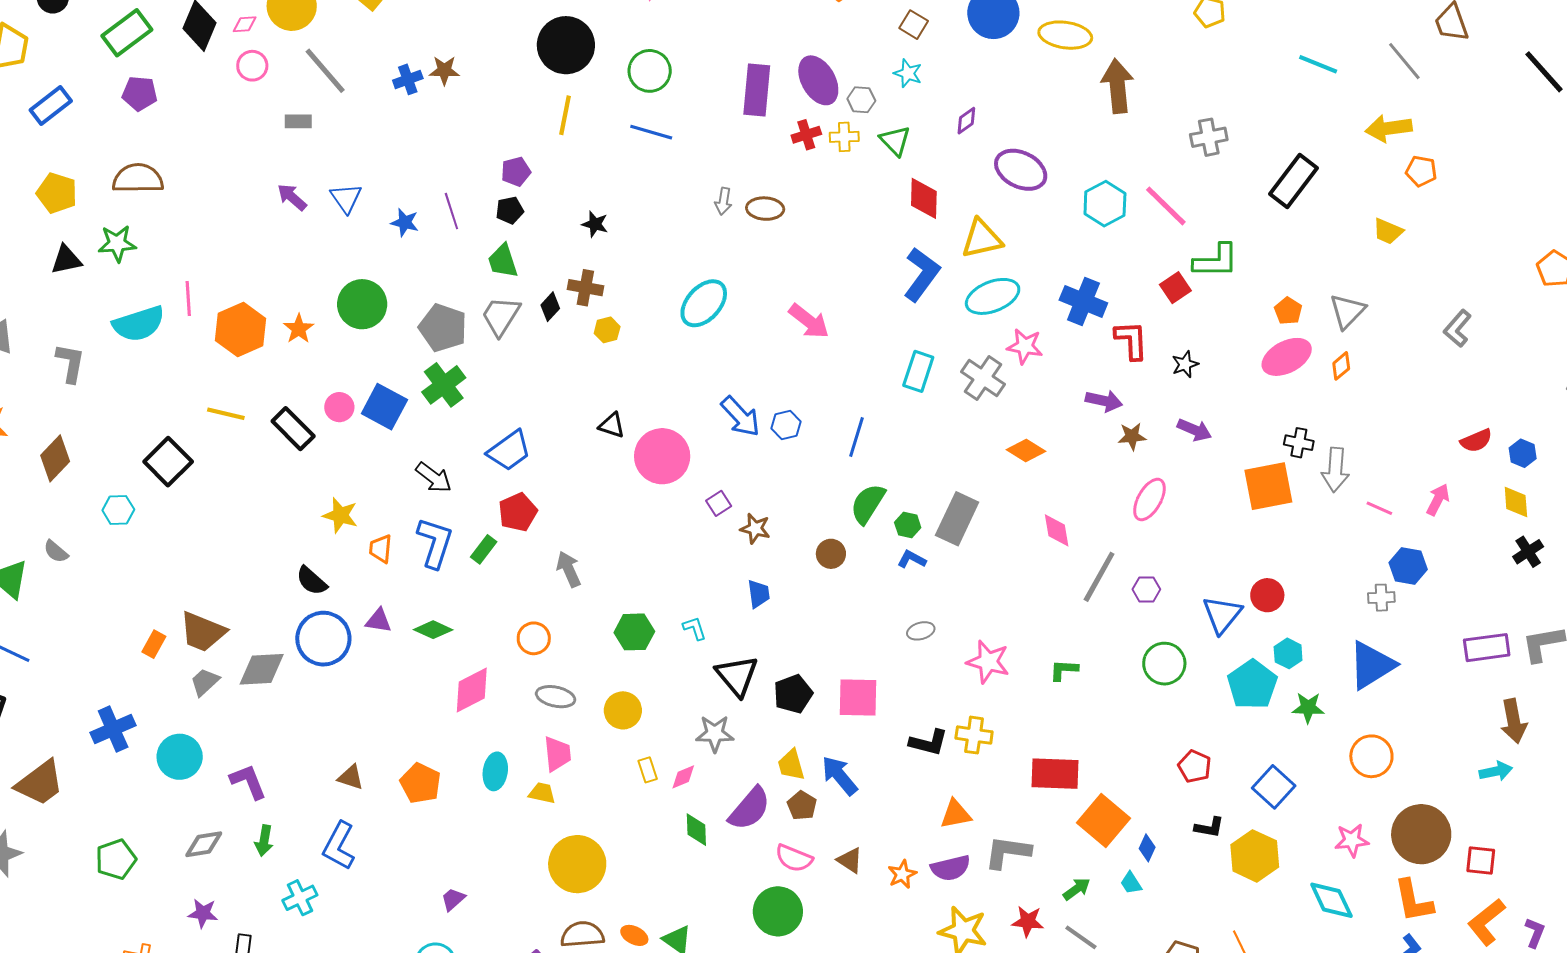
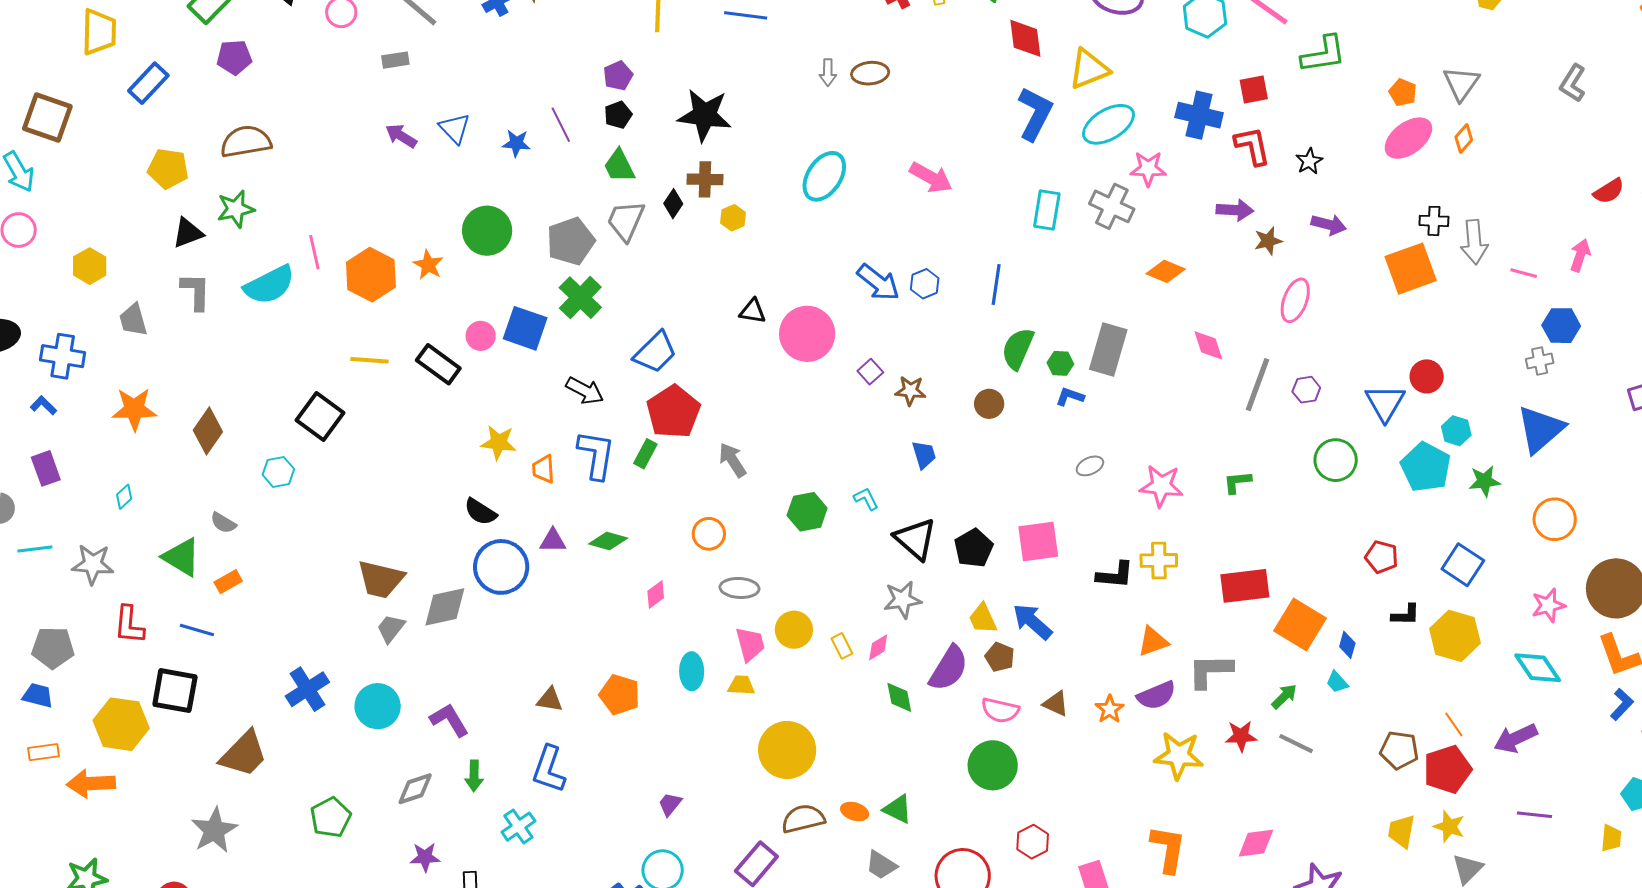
black star: (595, 224) -> (704, 115), size x2.0
red square: (1175, 288) -> (1254, 89), moved, turned 32
gray pentagon: (443, 328) -> (571, 241), turned -30
gray L-shape: (70, 363) -> (196, 291), moved
red pentagon: (518, 512) -> (673, 412), size x1.4
orange rectangle: (154, 644) -> (228, 582), moved, turned 40
pink diamond: (472, 690) -> (656, 594), size x0.6
yellow circle: (623, 710) -> (794, 630), moved

